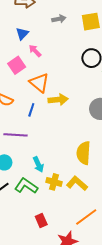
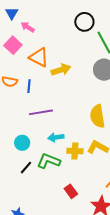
blue line: (31, 110) -> (29, 86), moved
purple line: (15, 135) -> (41, 112), moved
cyan arrow: (38, 164) -> (56, 137), turned 119

